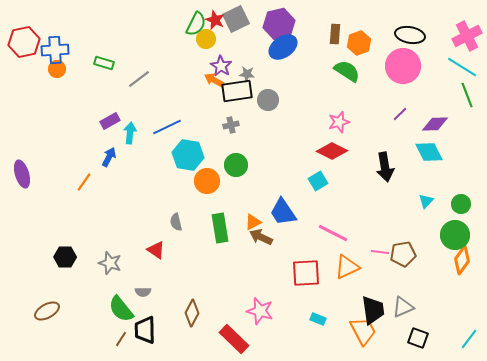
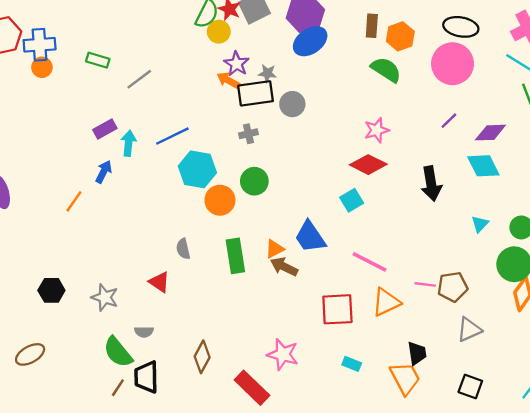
gray triangle: (403, 307) -> (469, 330), moved
black trapezoid: (373, 310) -> (417, 353), size x0.7

